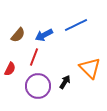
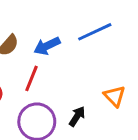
orange triangle: (90, 68) -> (115, 96), size x0.7

